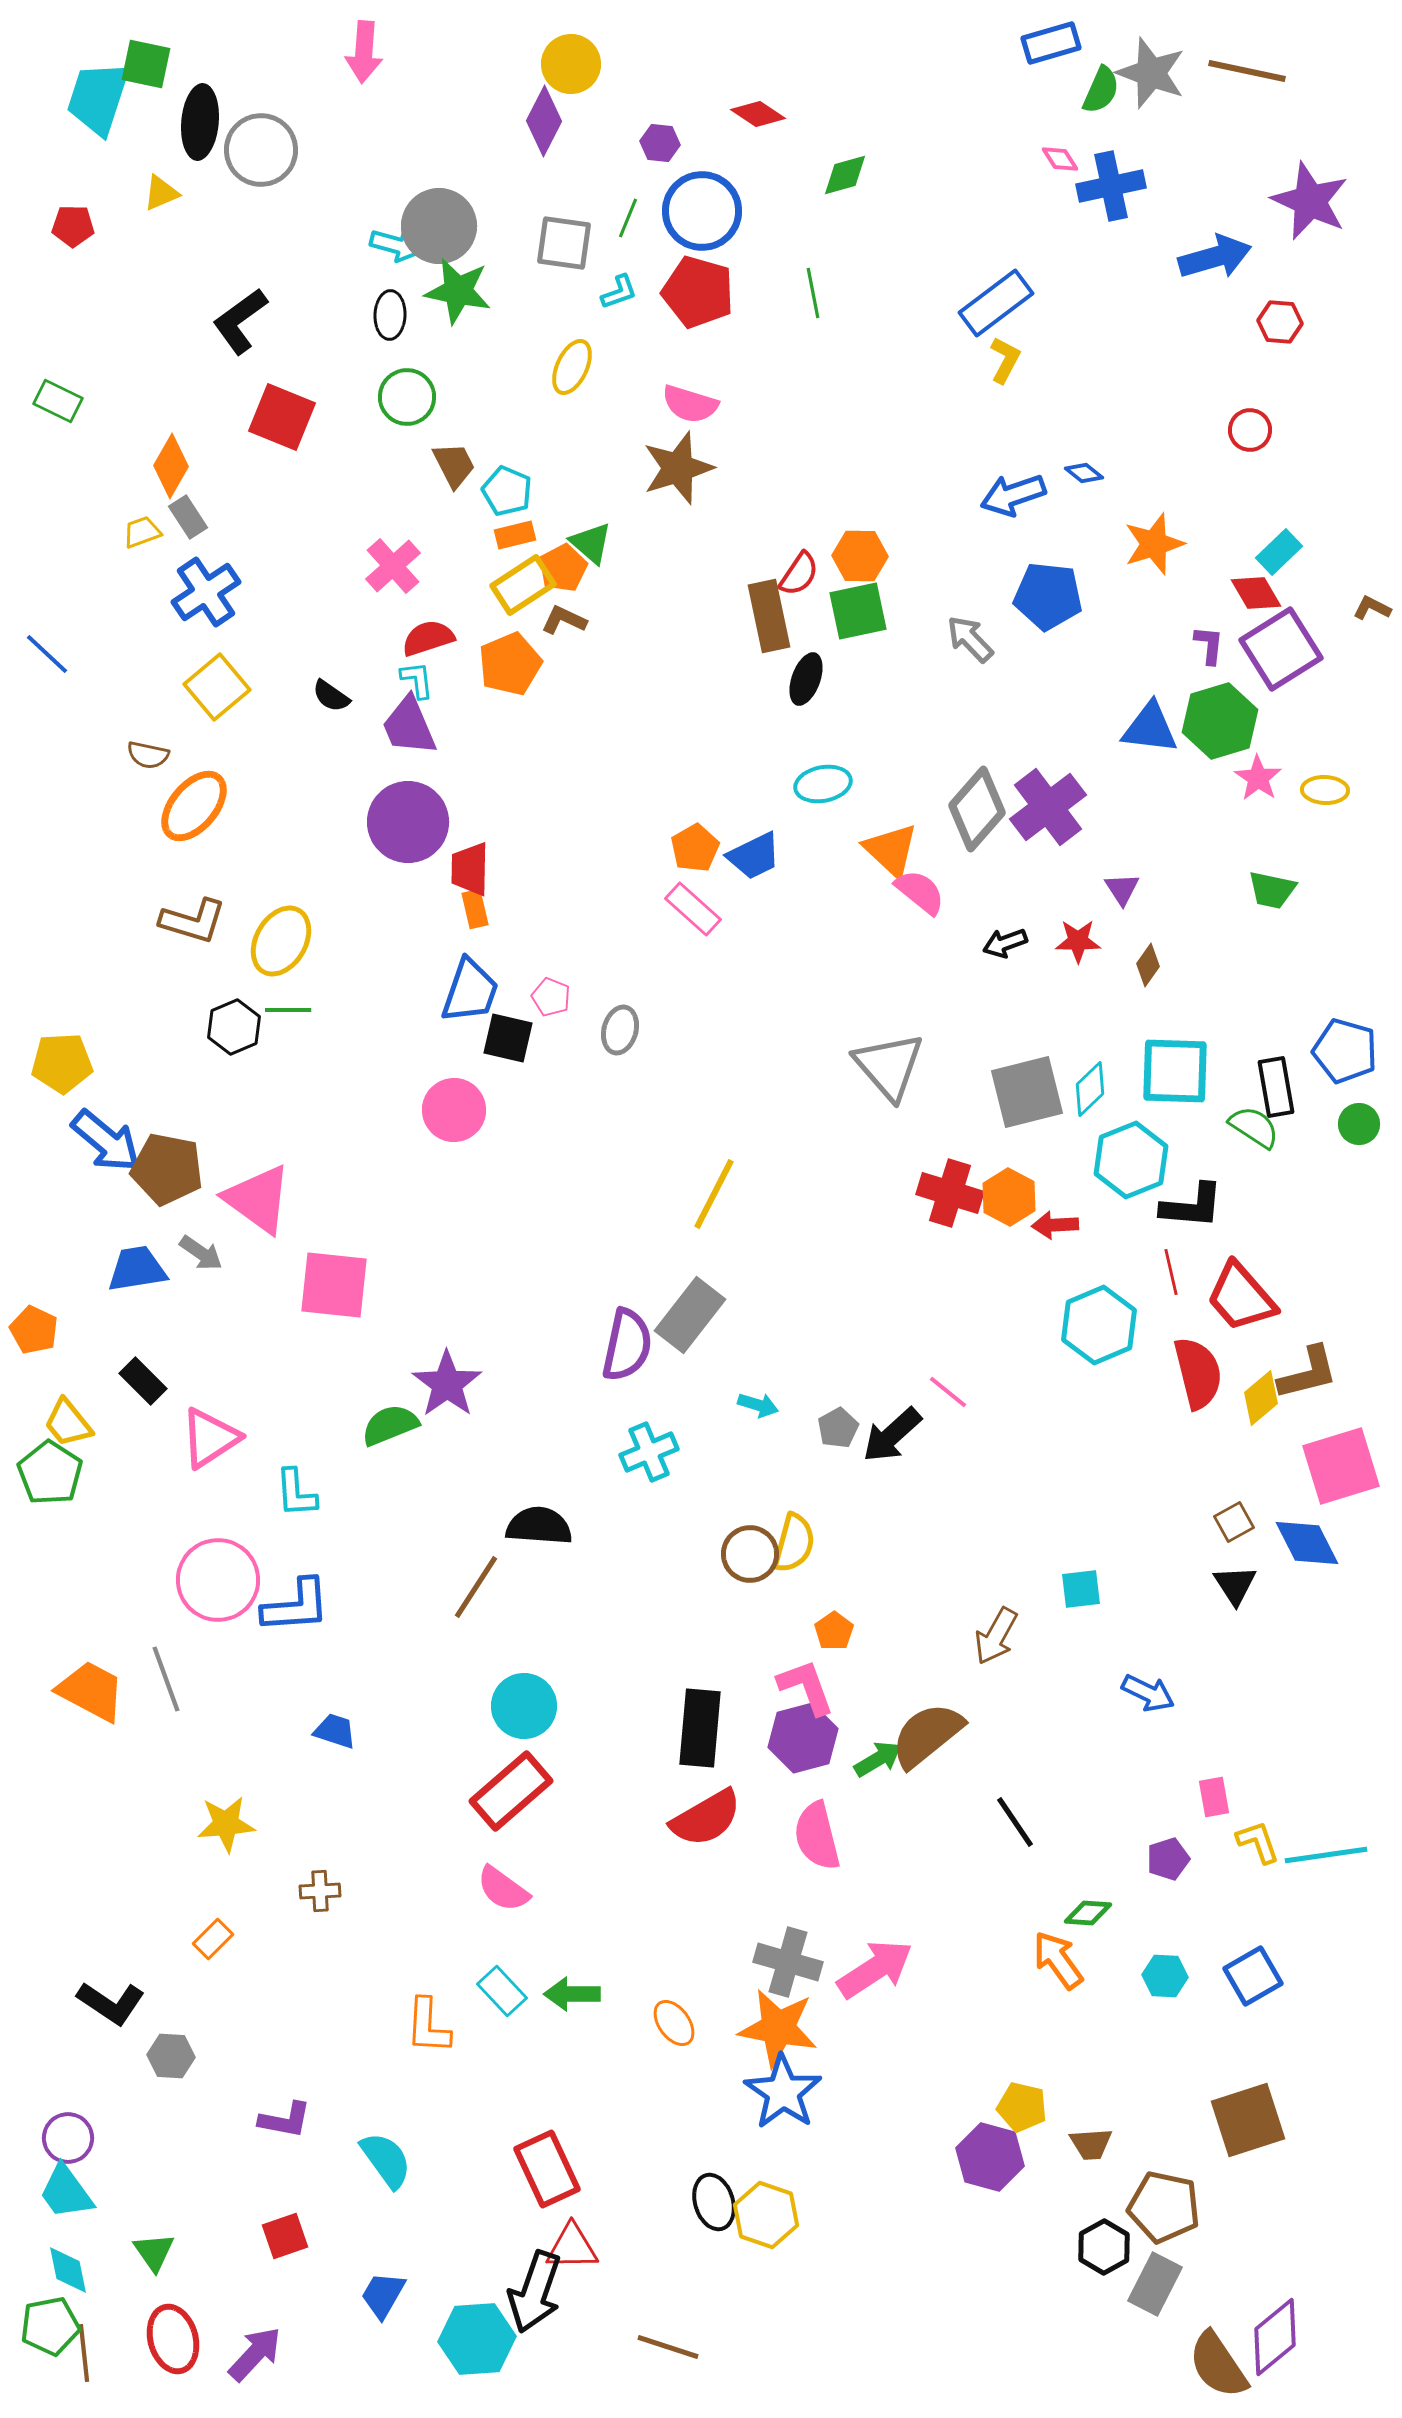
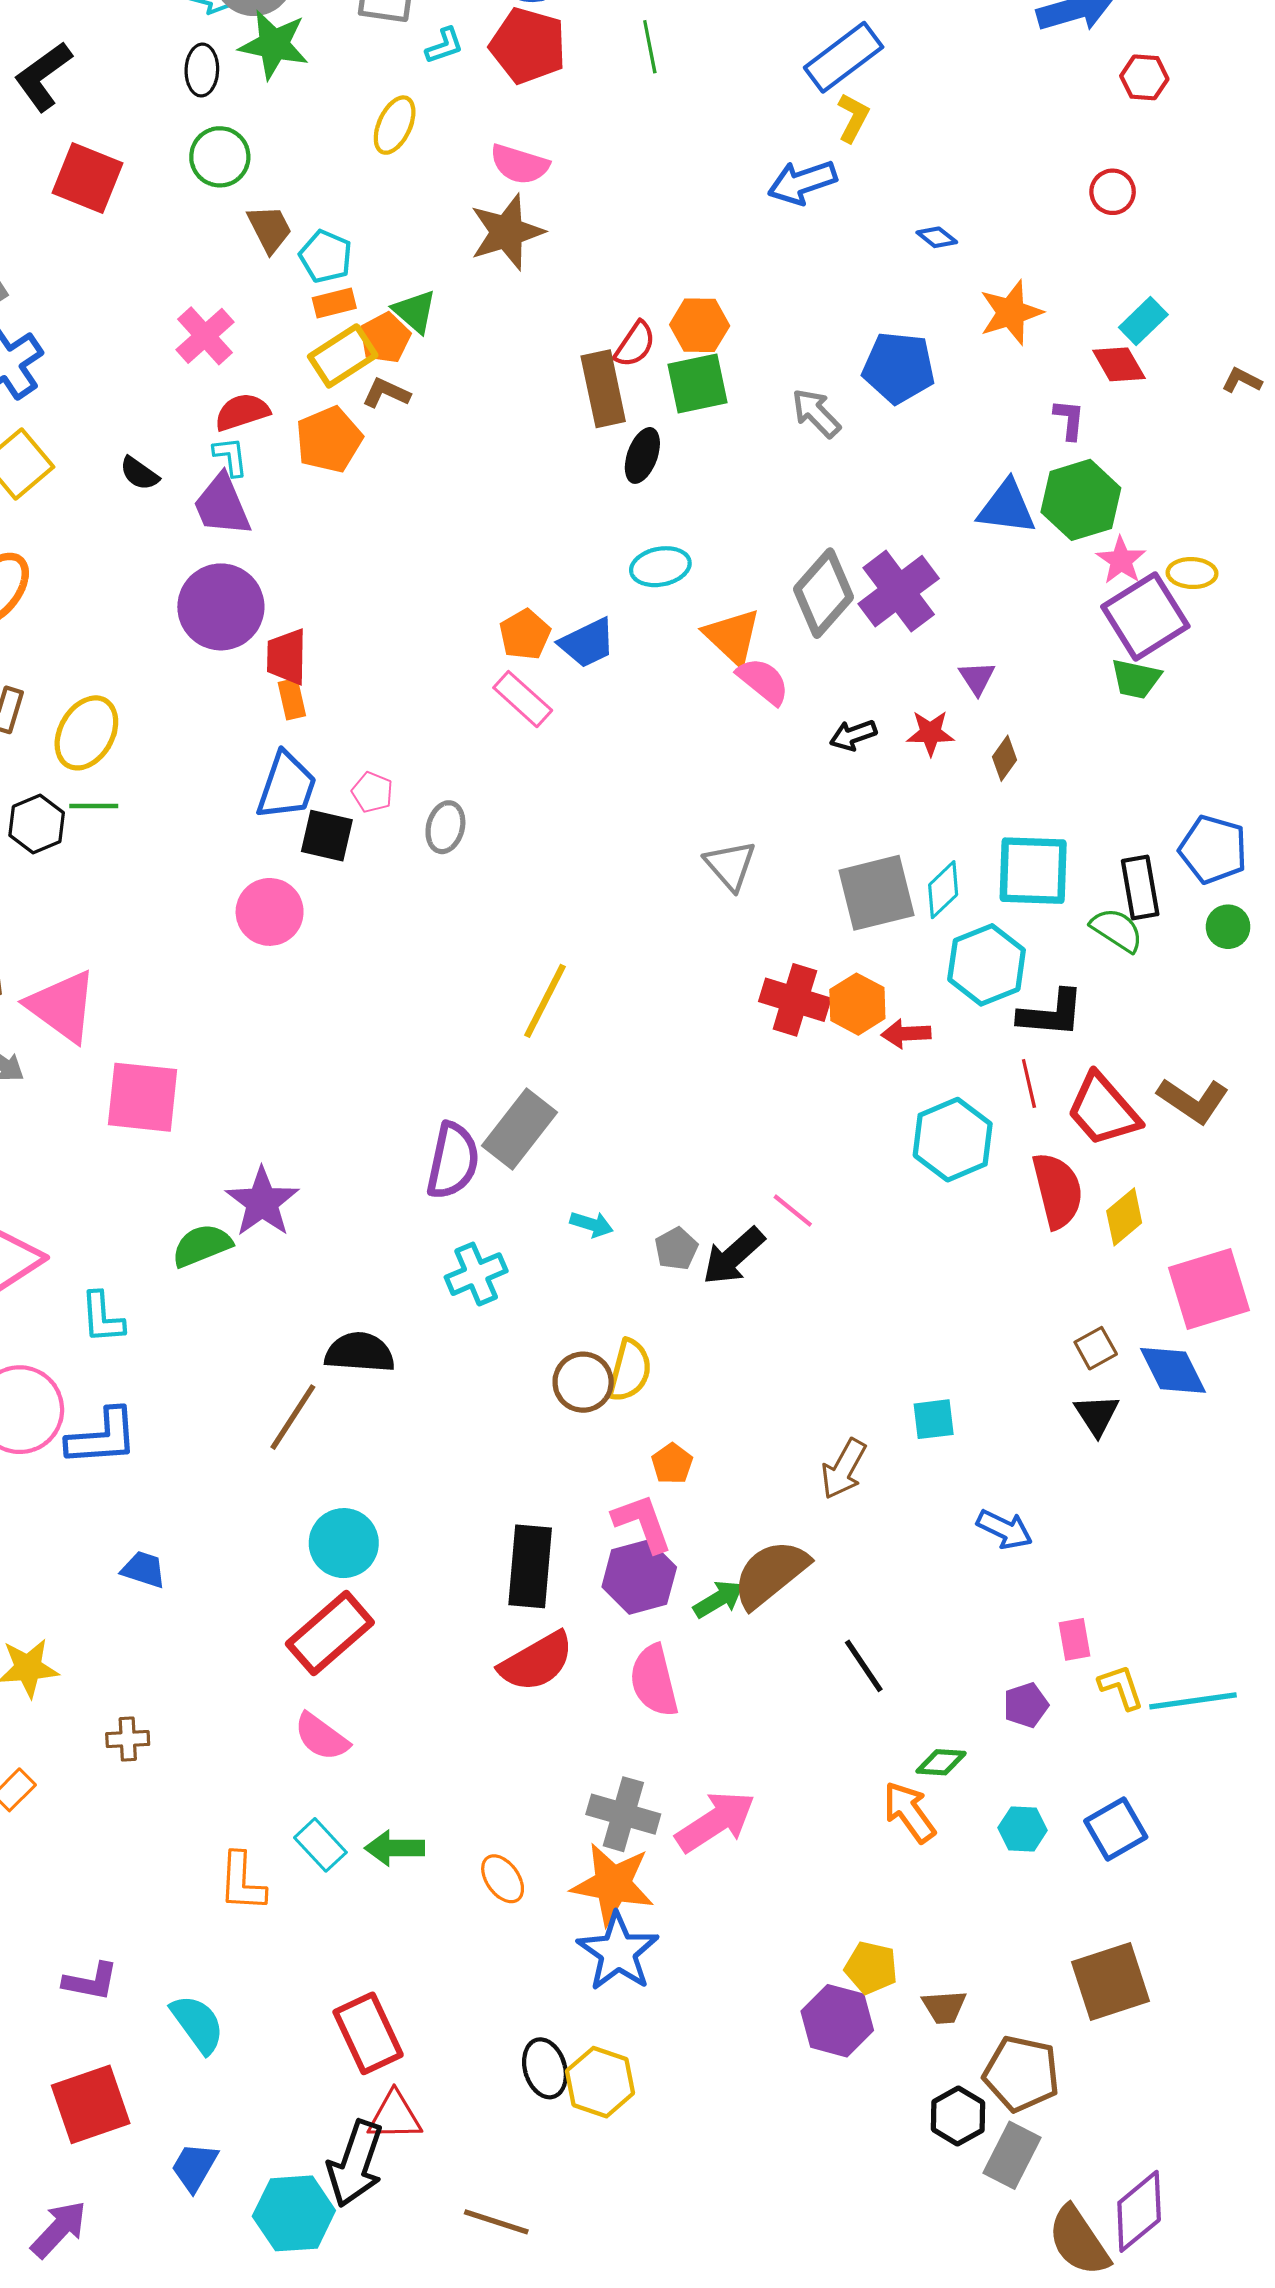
blue arrow: (1013, 495) -> (802, 182), moved
purple square: (1281, 649) -> (1145, 616), moved
gray triangle: (889, 1066) -> (730, 865), size x0.7
brown L-shape: (1308, 1373) -> (1193, 1100), moved, turned 48
red square: (285, 2236) -> (91, 2104), size x1.6

